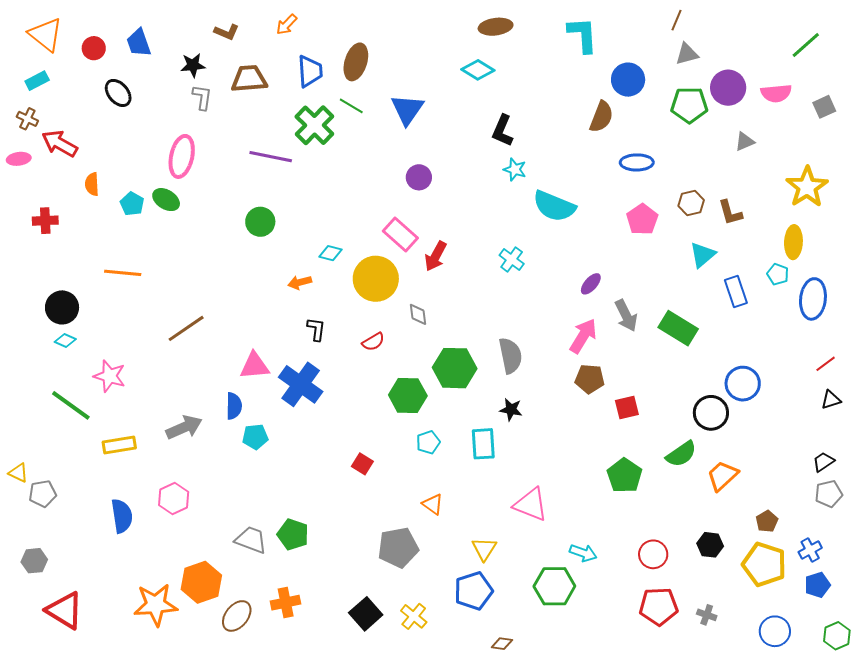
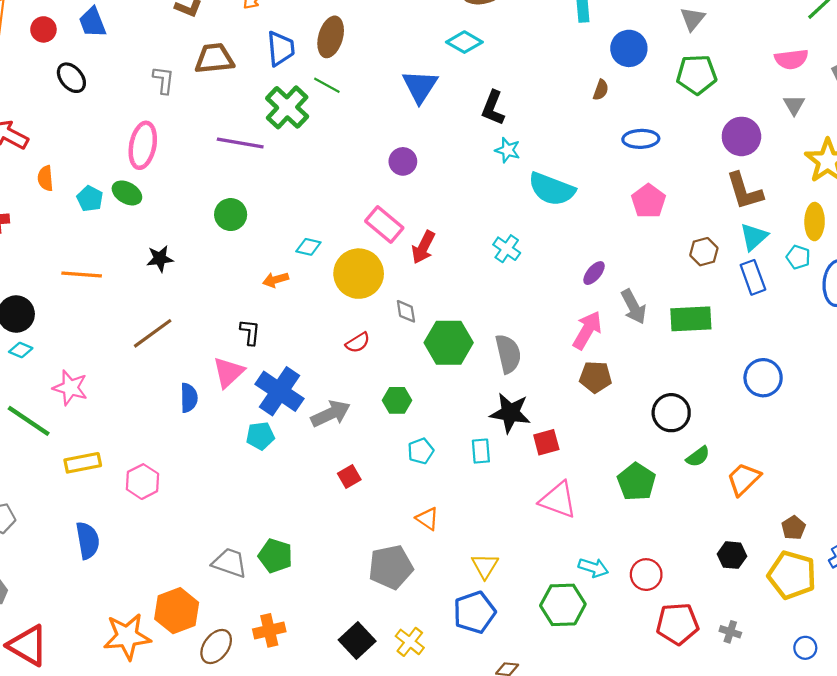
gray triangle: (687, 54) -> (692, 19), turned -35
black star: (193, 65) -> (160, 259), moved
purple circle: (728, 88) -> (741, 136), moved
blue triangle: (407, 109) -> (420, 86), moved
brown semicircle: (601, 117) -> (601, 90), size x0.6
gray triangle: (745, 142) -> (794, 105), moved, turned -35
brown hexagon: (691, 203) -> (704, 252), moved
brown L-shape: (730, 213) -> (744, 191), size x1.4
cyan triangle: (703, 255) -> (754, 237), moved
green rectangle: (678, 328) -> (691, 319), turned -33
black L-shape: (316, 329) -> (250, 332), moved
pink triangle: (255, 366) -> (228, 372), turned -36
green hexagon: (455, 368) -> (449, 343), moved
green hexagon: (408, 395) -> (397, 400), size x0.7
blue semicircle: (234, 406) -> (189, 398), moved
red square: (627, 408) -> (546, 442), moved
black star: (511, 410) -> (510, 413), size x1.6
black circle: (711, 413) -> (671, 413), moved
gray arrow: (184, 427) -> (331, 414), moved
cyan pentagon: (255, 437) -> (260, 436), moved
cyan rectangle: (483, 444) -> (481, 451), size x0.7
green semicircle: (681, 454) -> (698, 457), size x0.7
red square: (362, 464) -> (349, 476), turned 30
pink hexagon: (174, 499) -> (142, 482), moved
pink triangle: (531, 504) -> (558, 500), moved
red circle: (653, 554) -> (646, 575), moved
blue circle: (775, 631) -> (805, 648), size x0.7

